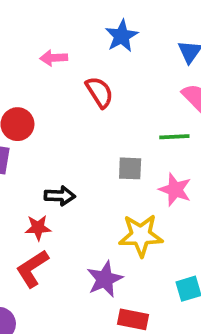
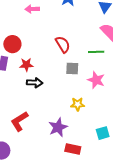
red semicircle: (99, 92) -> (63, 44), moved
red star: (38, 228) -> (26, 65), moved
yellow star: (141, 235) -> (78, 104), size x0.6

